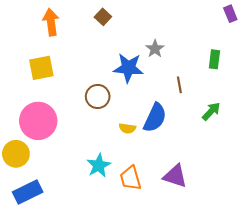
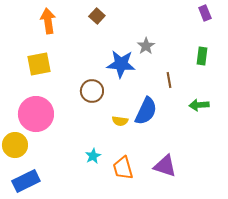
purple rectangle: (230, 14) -> (205, 13), moved
green arrow: (211, 111) -> (199, 105), turned -138
cyan star: (99, 165) -> (93, 156), size x0.7

